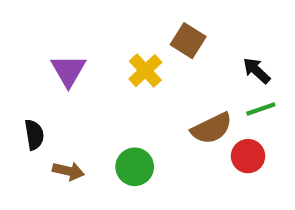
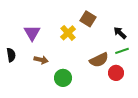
black semicircle: (34, 135) -> (11, 55), moved
brown arrow: (68, 171) -> (41, 60), moved

